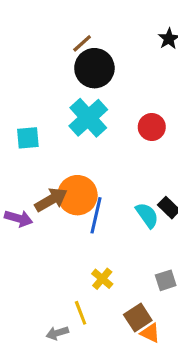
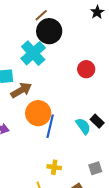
cyan cross: (88, 118) -> (33, 53), moved
brown arrow: (51, 200) -> (21, 90), moved
yellow cross: (102, 279) -> (54, 167), turned -32

